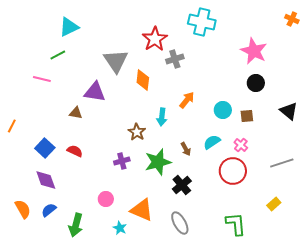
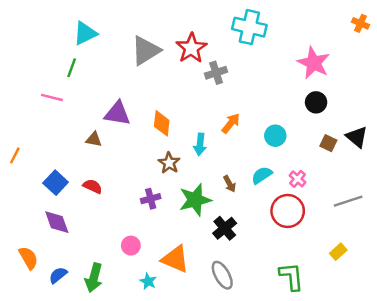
green line: (58, 55) -> (72, 68), turned -42
gray triangle: (116, 61) -> (146, 51), moved, turned 32
orange diamond: (143, 80) -> (162, 123), moved
brown square: (247, 116) -> (328, 143), moved, turned 32
blue semicircle: (49, 210) -> (58, 275), moved

